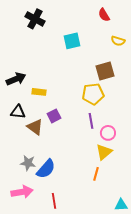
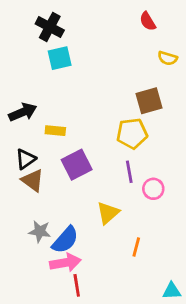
cyan square: (72, 41) -> (60, 58), moved
black triangle: (18, 112) -> (26, 159), turned -42
purple square: (54, 116) -> (77, 165), size x1.5
brown triangle: (35, 127) -> (33, 180), moved
yellow triangle: (104, 152) -> (108, 213), moved
pink arrow: (22, 192) -> (65, 263), moved

